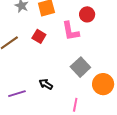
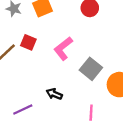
pink L-shape: (71, 31) -> (63, 49), moved, turned 70
red square: (39, 36) -> (28, 42), moved

